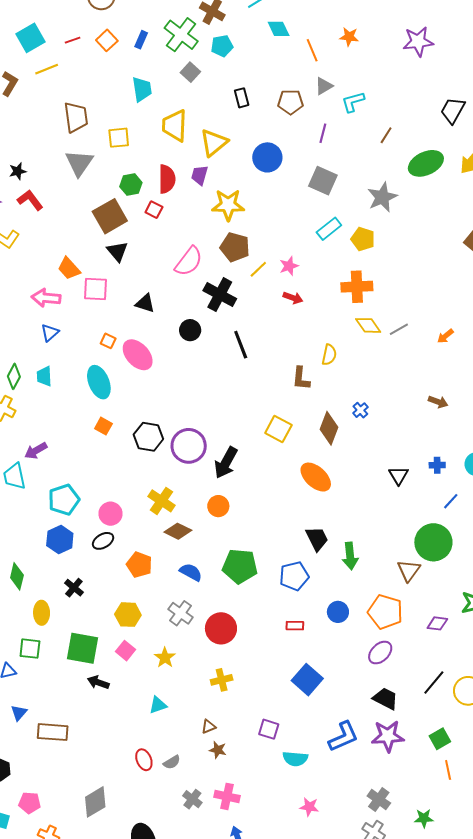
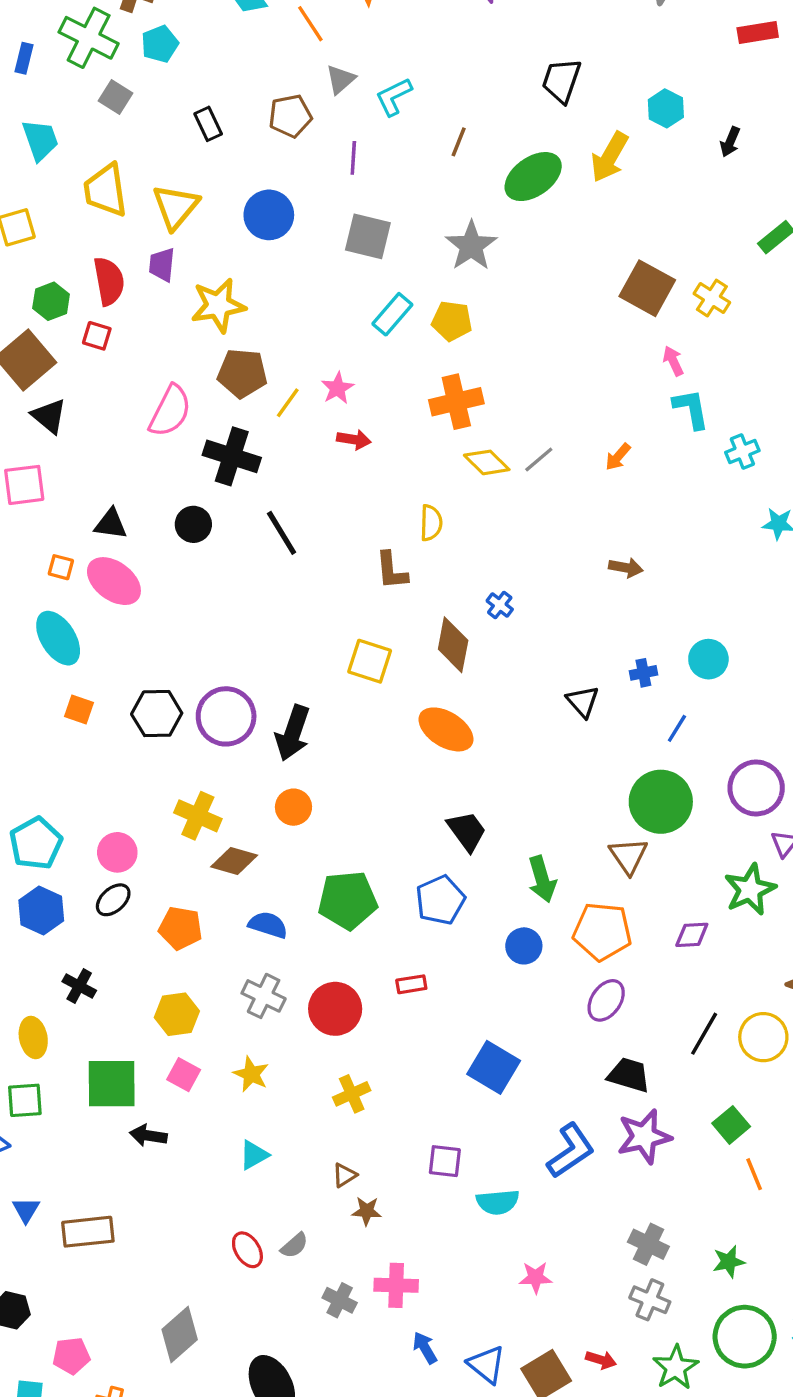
black triangle: (145, 303) -> (111, 524), moved
green arrow: (350, 556) -> (542, 879), moved
red rectangle: (295, 626) -> (411, 984), moved

